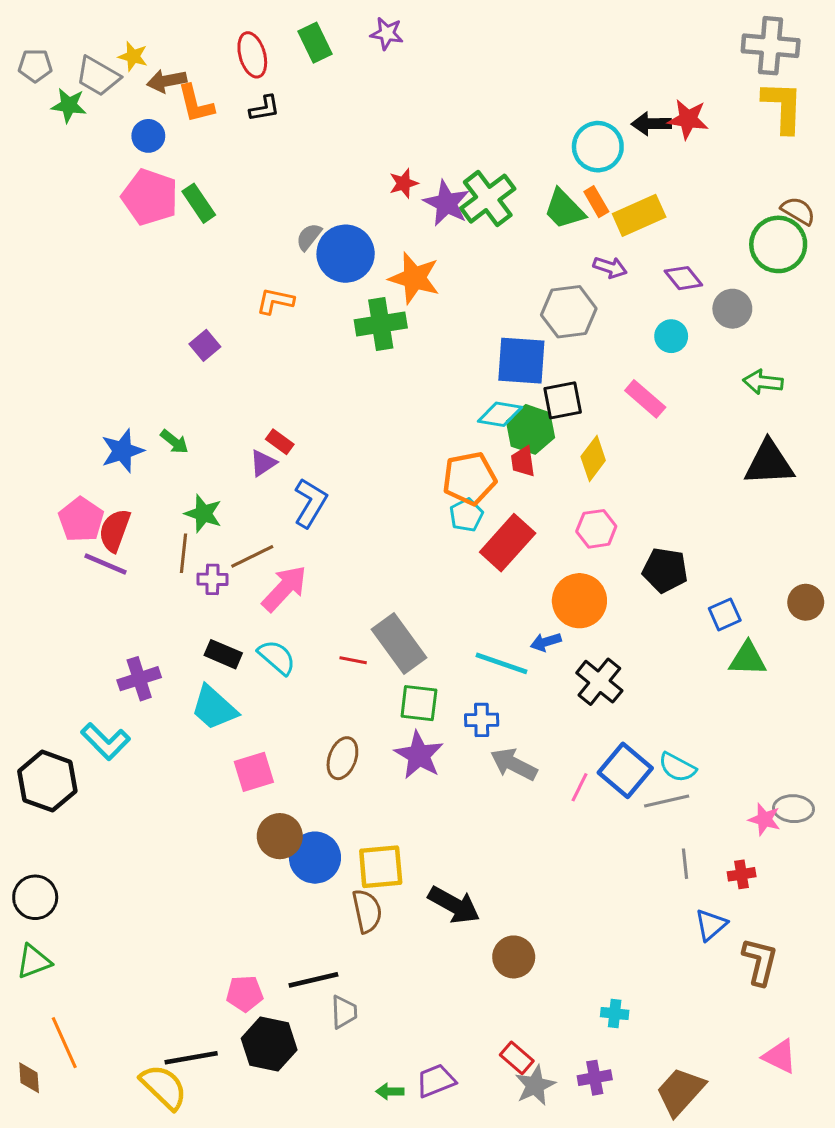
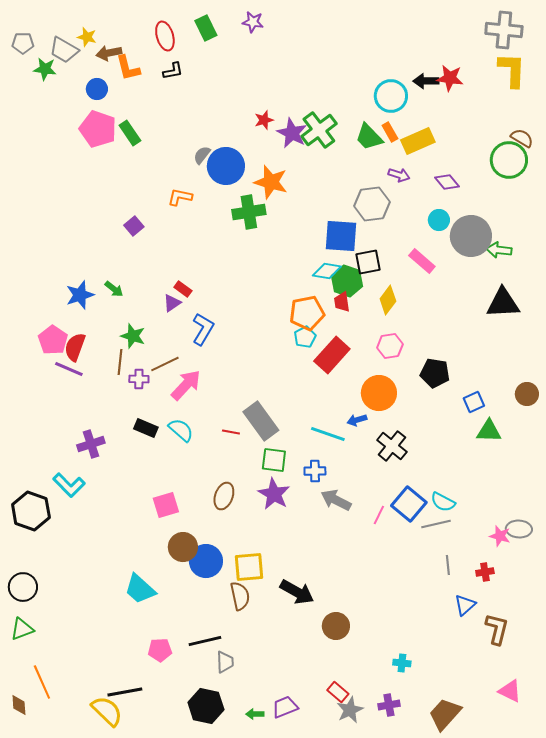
gray circle: (732, 309) -> (471, 236), moved, size x1.6
cyan trapezoid: (214, 708) -> (140, 589), moved
black hexagon: (269, 1044) -> (206, 706), moved

